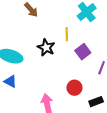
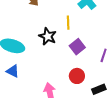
purple square: (83, 52) -> (77, 47), moved

